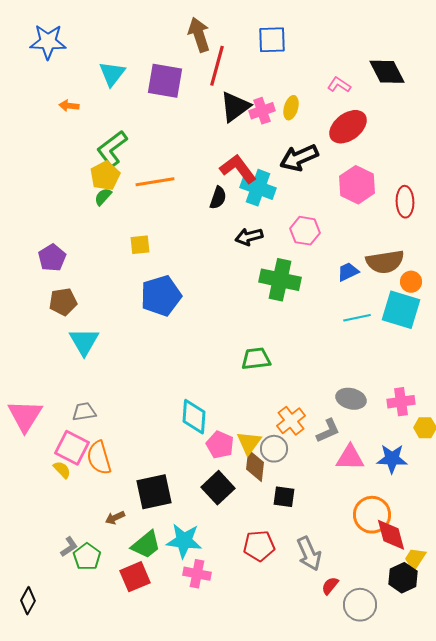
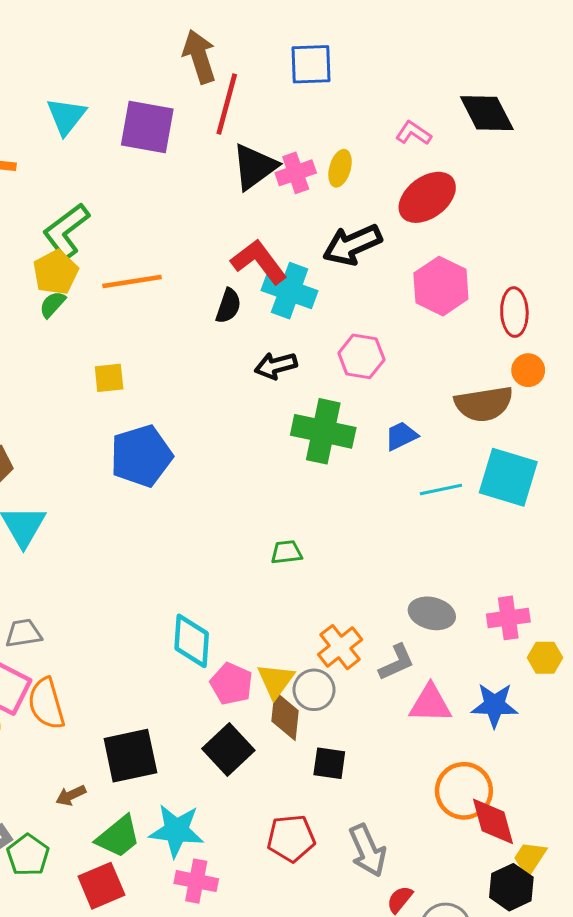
blue trapezoid: (348, 272) -> (401, 436), moved
orange circle: (411, 282) -> (528, 370), moved
green trapezoid: (256, 359) -> (286, 552), size x0.7

